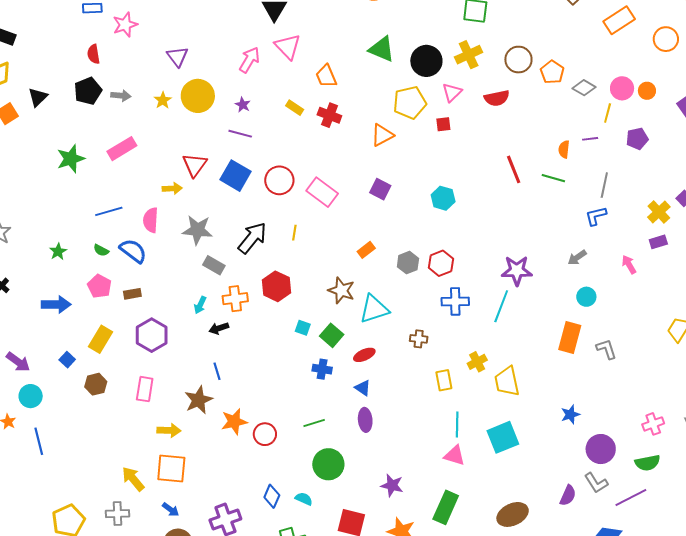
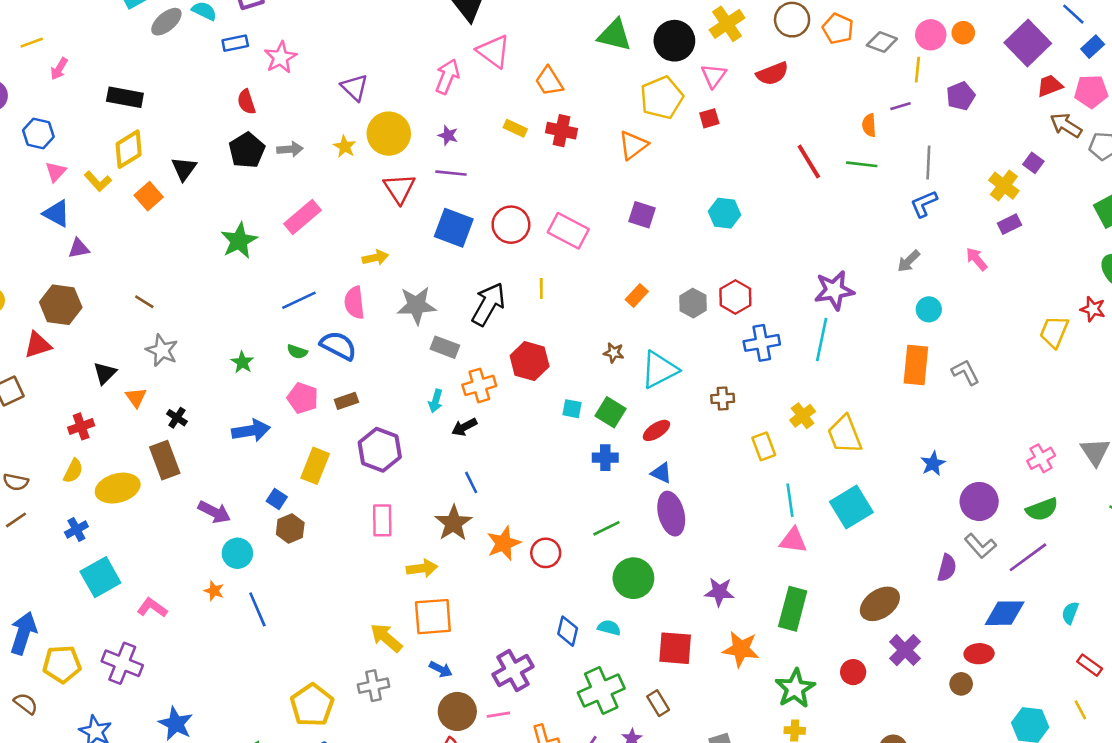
red triangle: (195, 165) -> (399, 188), moved
brown star: (341, 290) -> (614, 353), size x0.6
brown hexagon: (96, 384) -> (290, 528), moved
purple ellipse: (365, 420) -> (671, 514), size x1.4

